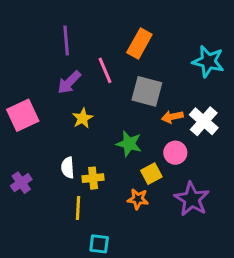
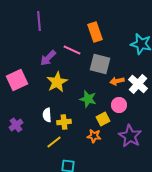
purple line: (66, 40) -> (39, 21), moved
orange rectangle: (139, 43) -> (95, 32), turned -48
pink line: (105, 70) -> (72, 50), turned -42
yellow star: (83, 118) -> (57, 82), size x1.5
yellow line: (78, 208) -> (54, 142), turned 49

